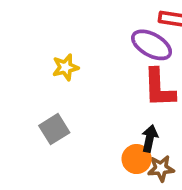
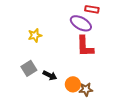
black arrow: (150, 138) -> (50, 75), moved, turned 104

